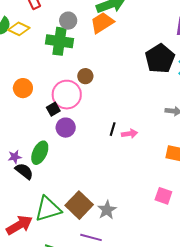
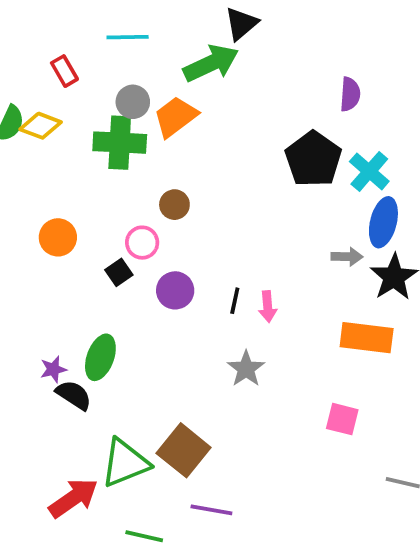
orange trapezoid: (102, 23) -> (176, 117), moved
pink circle: (67, 95) -> (142, 243), size x0.6
purple circle: (66, 128) -> (175, 290), moved
pink arrow: (129, 134) -> (268, 307), turned 98
gray star: (107, 210) -> (246, 369), moved

